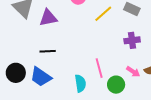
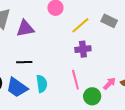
purple cross: (132, 40) -> (83, 49), moved
pink arrow: (133, 72) -> (109, 84), turned -80
cyan semicircle: (80, 83) -> (42, 84), moved

